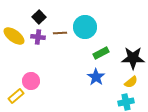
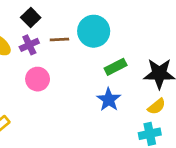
purple cross: (38, 37) -> (29, 45), turned -32
pink circle: (31, 81) -> (38, 79), moved

